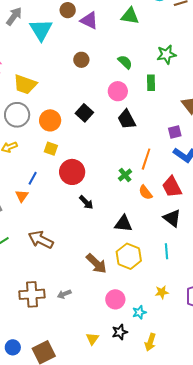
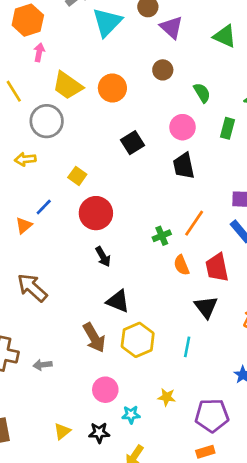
brown circle: (81, 60) -> (163, 70), moved
orange circle: (50, 120) -> (112, 88), moved
black triangle: (123, 224) -> (118, 301), moved

